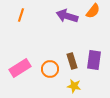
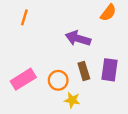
purple arrow: (67, 16) -> (78, 38), moved
yellow star: (74, 86) -> (72, 100), moved

